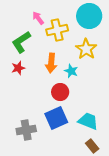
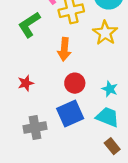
red star: (18, 68) -> (26, 83), moved
cyan star: (71, 71) -> (110, 89), moved

